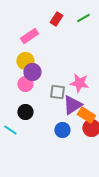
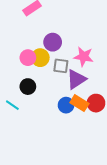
yellow circle: (25, 61) -> (40, 58), moved
purple circle: (32, 72) -> (53, 42), moved
orange rectangle: (86, 115) -> (79, 103), moved

